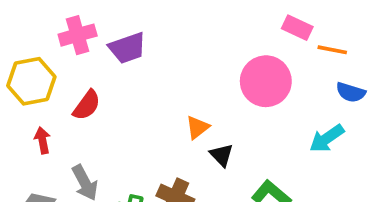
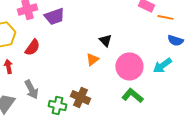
pink circle: (266, 81) -> (129, 66), moved
black triangle: (222, 155) -> (105, 40), moved

